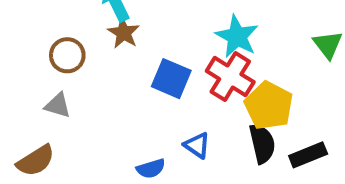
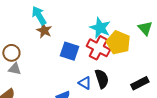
brown circle: (67, 55) -> (11, 53), moved
yellow pentagon: (269, 106) -> (118, 43), moved
black semicircle: (262, 144) -> (102, 79), moved

